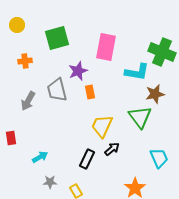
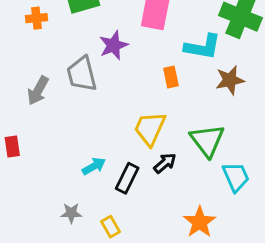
orange cross: (25, 61) -> (36, 18), moved
orange rectangle: (90, 92) -> (171, 77), moved
green triangle: (140, 117) -> (207, 141), moved
cyan arrow: (40, 157) -> (94, 166), moved

